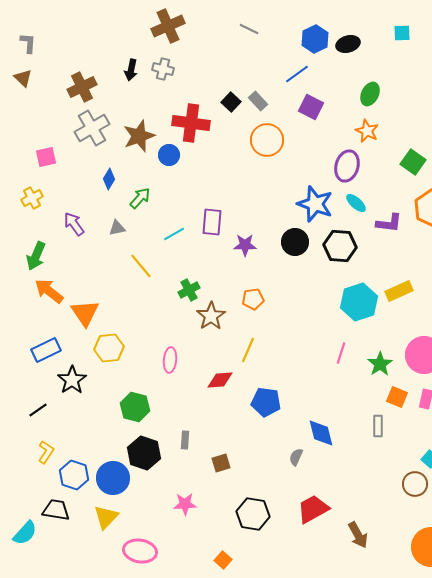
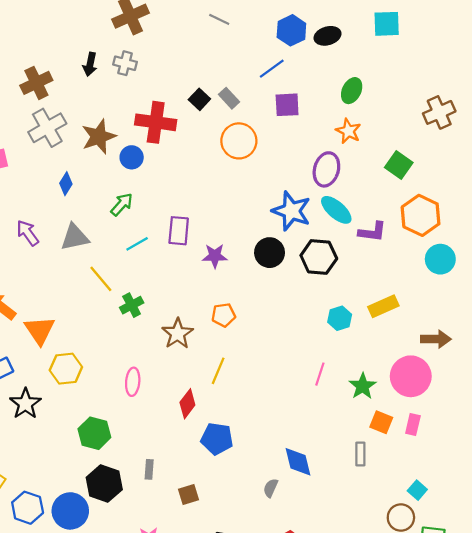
cyan square: (402, 33) -> (387, 24), size x1.5
purple square: (311, 107) -> (287, 105), turned -30
green arrow: (140, 198) -> (122, 204), moved
cyan ellipse: (356, 203) -> (336, 210), size x1.4
gray triangle: (117, 228) -> (75, 237), size x1.6
green cross: (189, 290) -> (132, 305), moved
cyan hexagon: (359, 302) -> (340, 318), size x0.6
red diamond: (220, 380) -> (187, 404), turned -48
blue pentagon: (266, 402) -> (217, 439), moved

